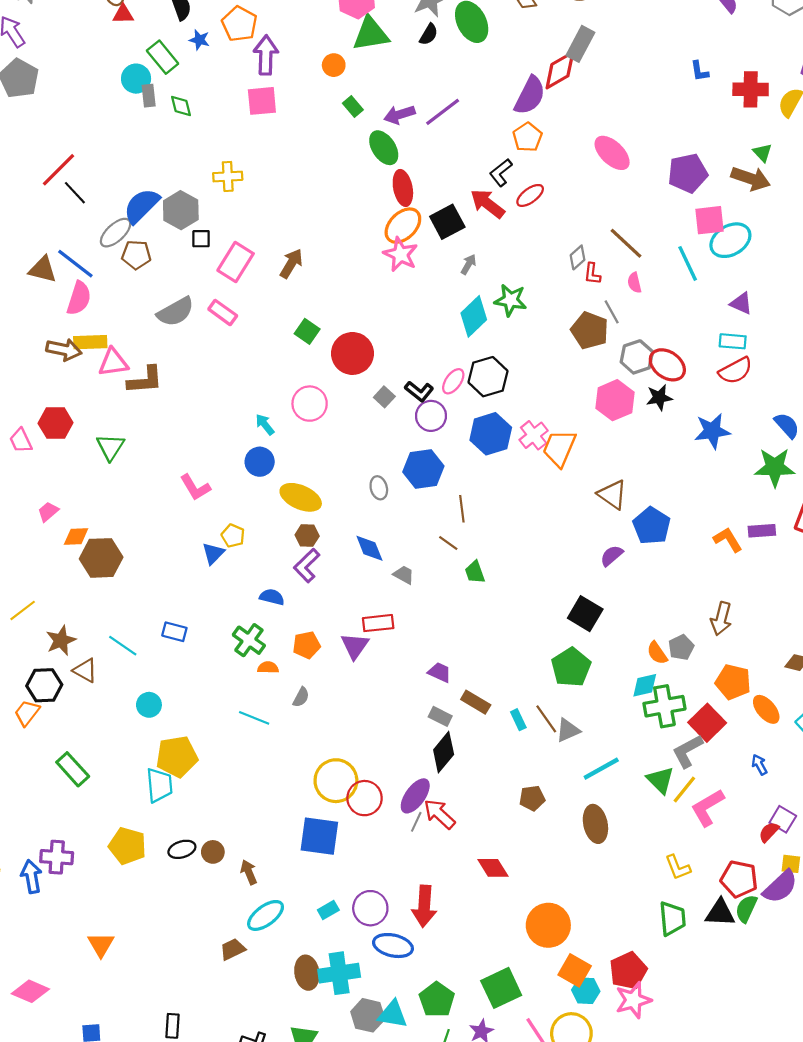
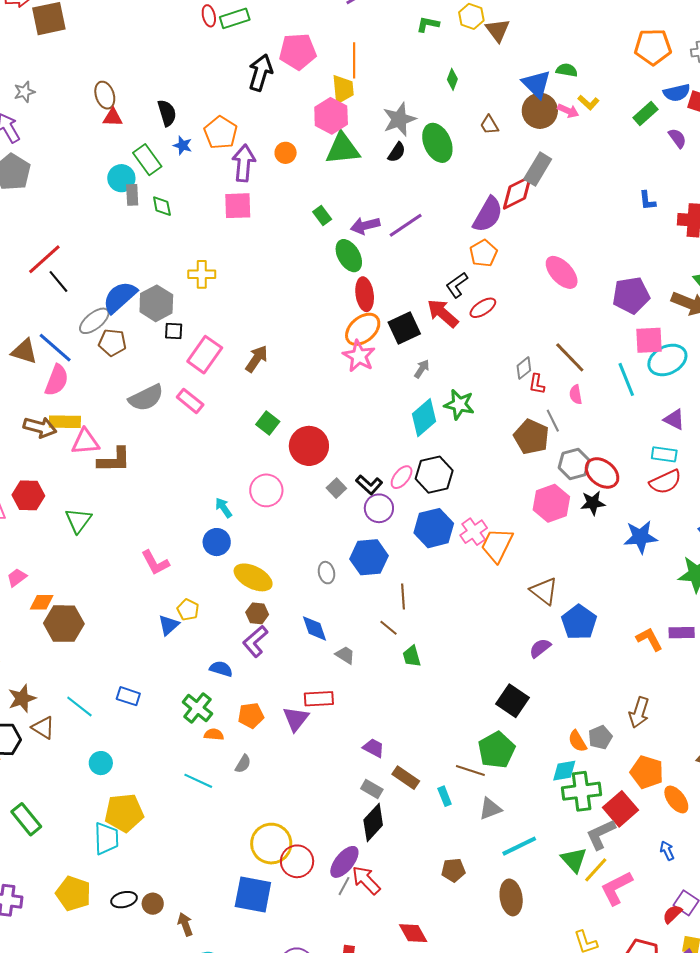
orange circle: (334, 65) -> (286, 153), moved
brown line: (546, 719) -> (470, 771), moved, turned -40

